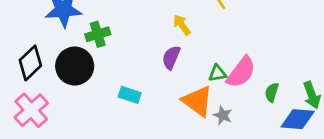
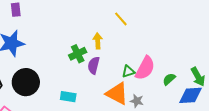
yellow arrow: (182, 25) -> (98, 41), turned 42
green cross: (98, 34) -> (78, 54), moved
green semicircle: (272, 92) -> (169, 79), turned 40

